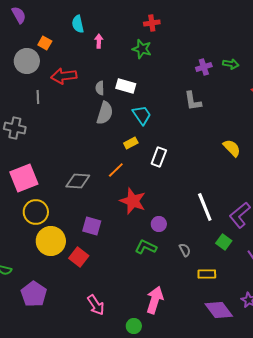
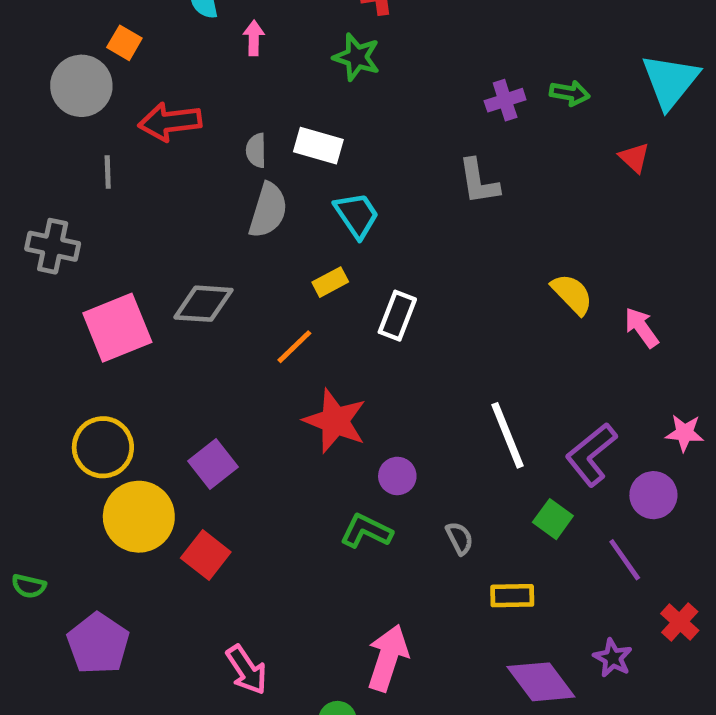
pink square: (24, 178) -> (117, 328), moved
gray diamond: (78, 181) -> (203, 304), moved
purple square: (92, 226) -> (213, 464), moved, turned 36

